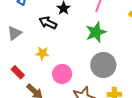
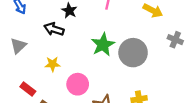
green star: (96, 32) -> (103, 45), moved
gray circle: (103, 65) -> (133, 53), moved

